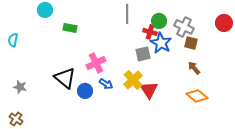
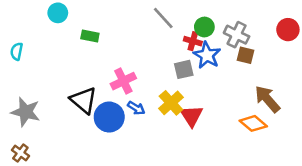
gray line: (127, 14) -> (163, 18), turned -42
brown arrow: (194, 68) -> (267, 99), moved, size x1.6
gray star: (20, 87) -> (26, 112), size x1.6
blue circle: (85, 91) -> (109, 117), size x1.5

